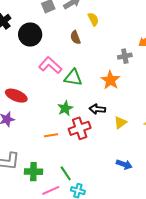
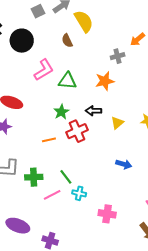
yellow semicircle: (93, 19) -> (84, 21), size x1.6
pink L-shape: (50, 65) -> (44, 70), turned 110
orange star: (110, 80) -> (105, 81), turned 30

